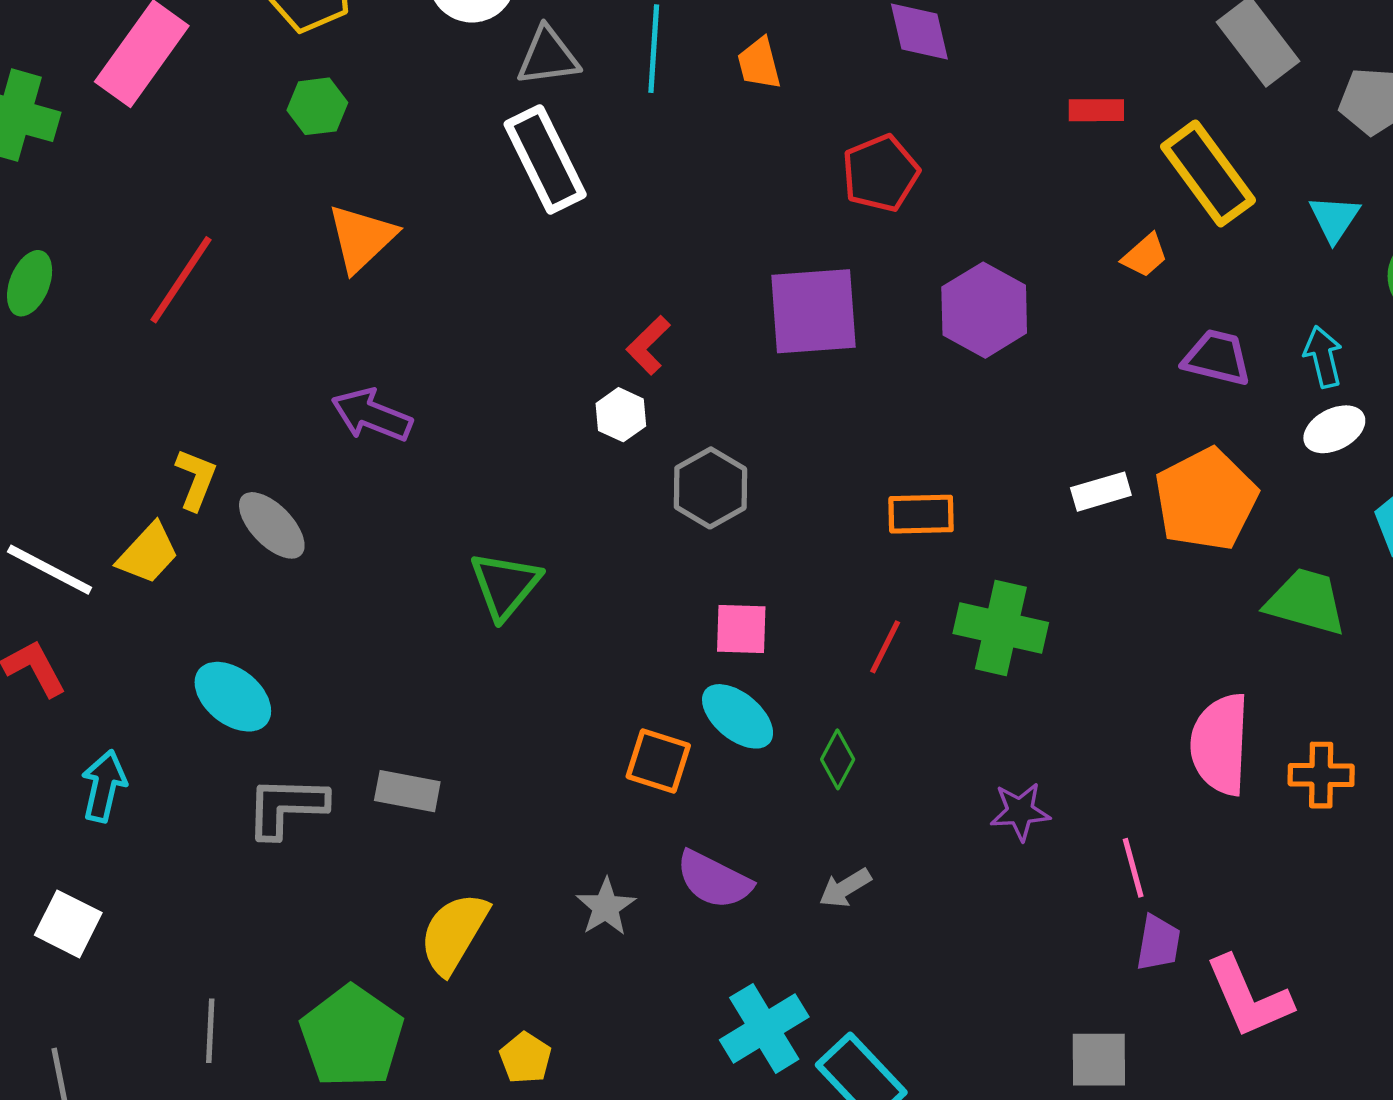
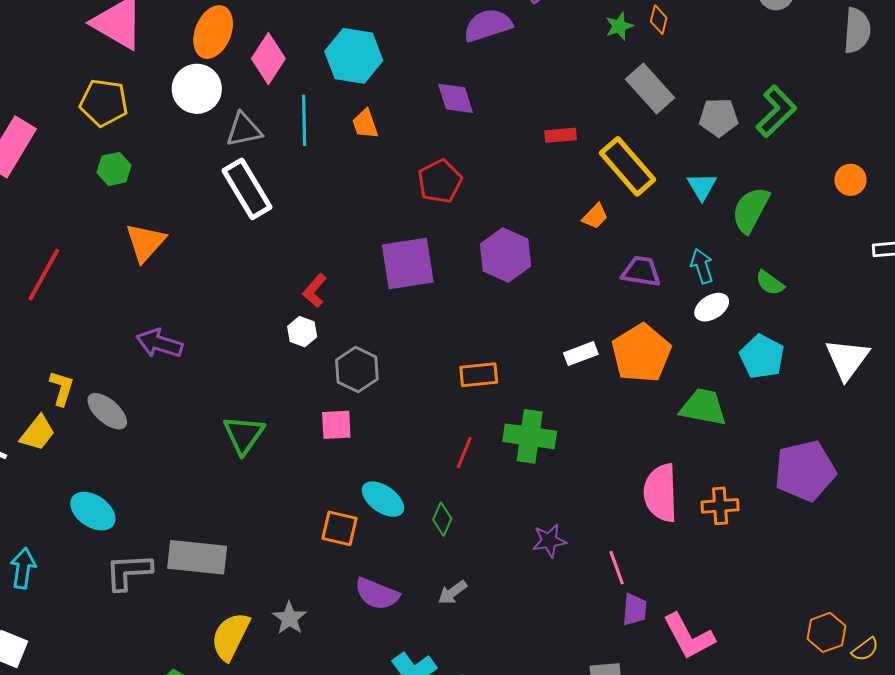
pink square: (741, 629) -> (336, 425), moved
gray rectangle: (407, 791) -> (197, 557), size x1.6
gray star: (606, 907) -> (289, 618), moved

